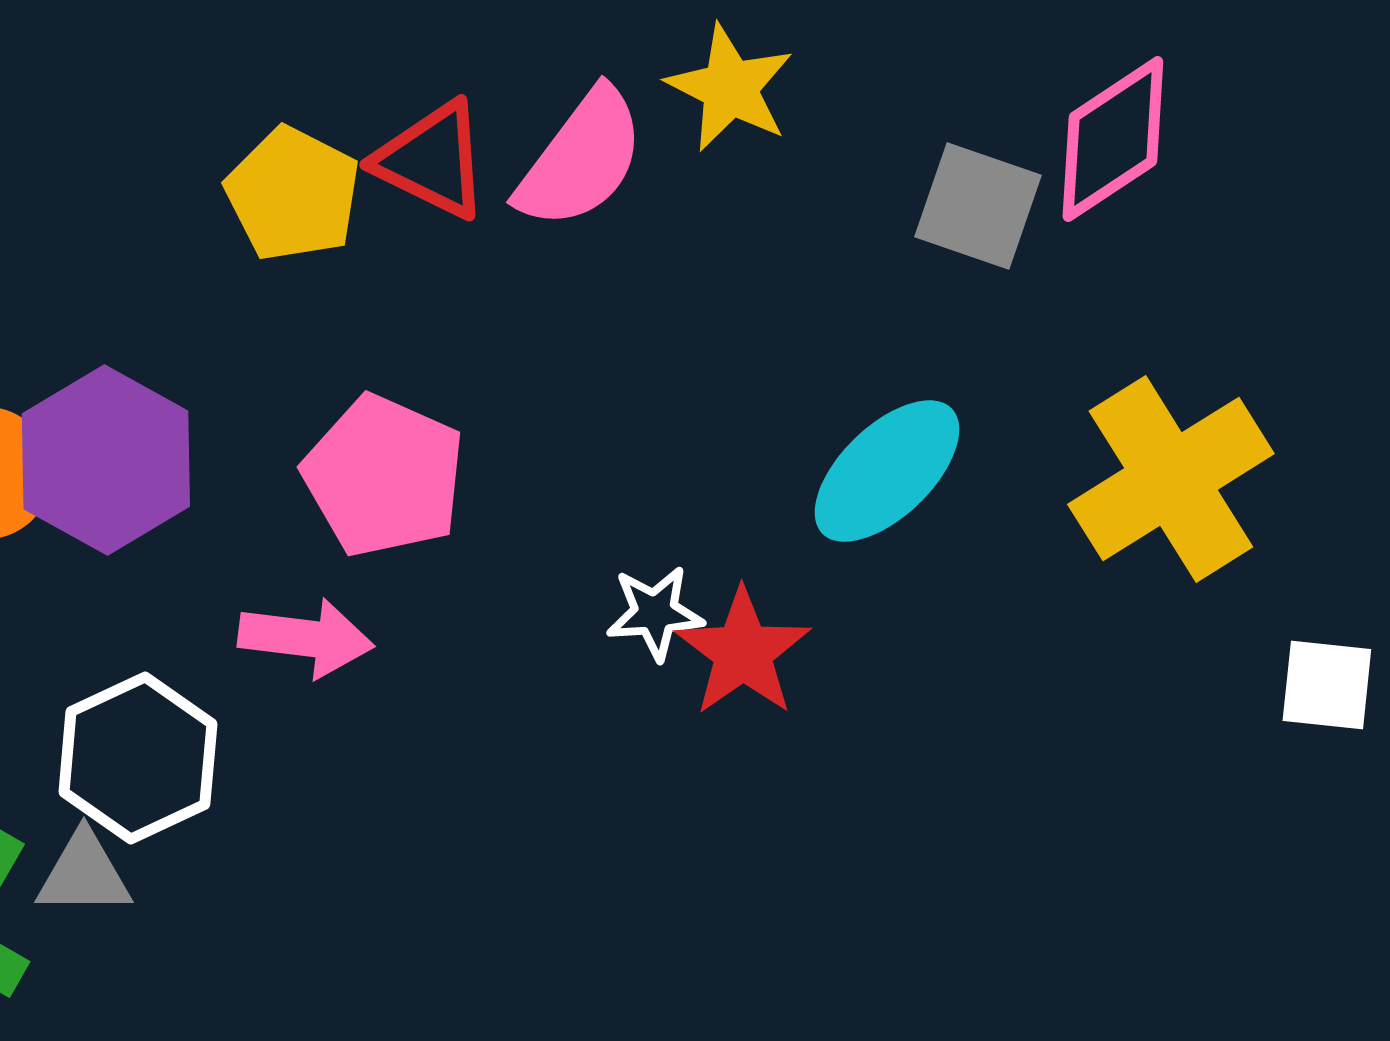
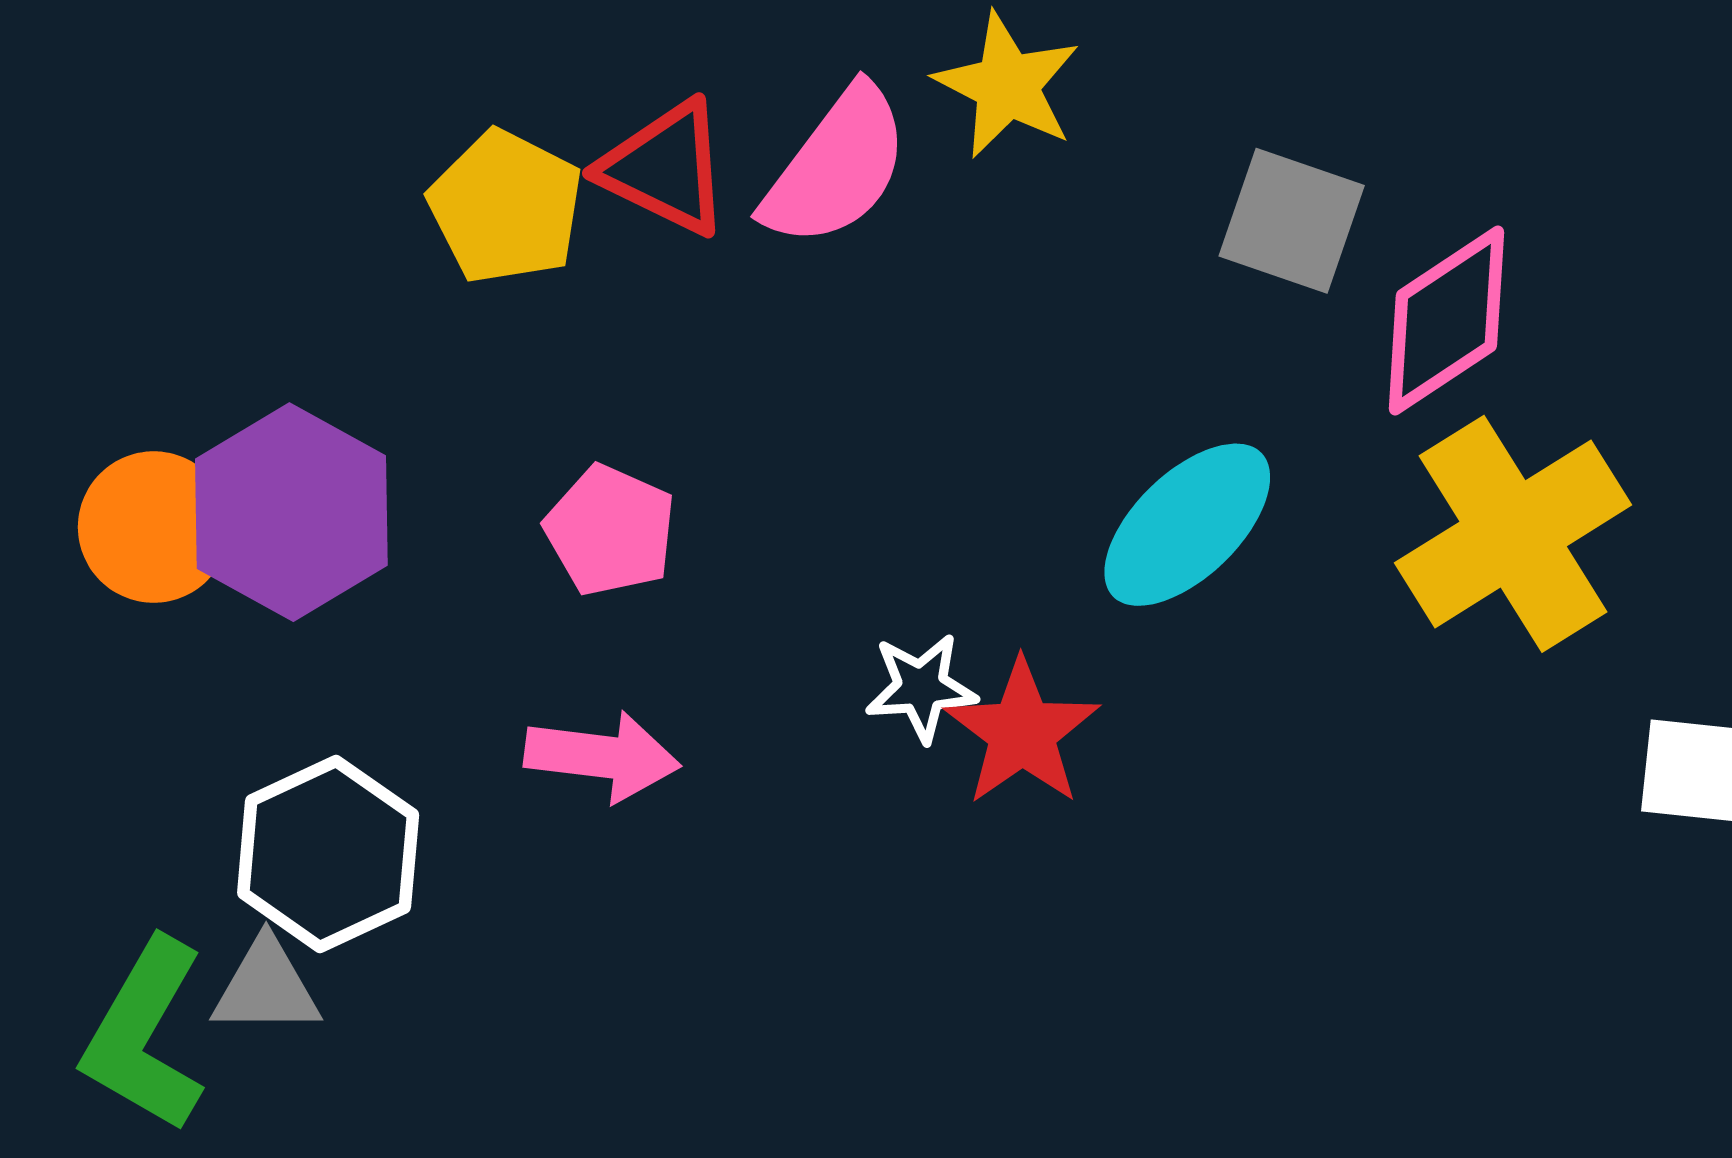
pink diamond: (1113, 139) -> (1446, 321), moved
pink pentagon: (384, 476) -> (610, 530), size x0.7
pink arrow: (306, 638) -> (602, 756), moved

